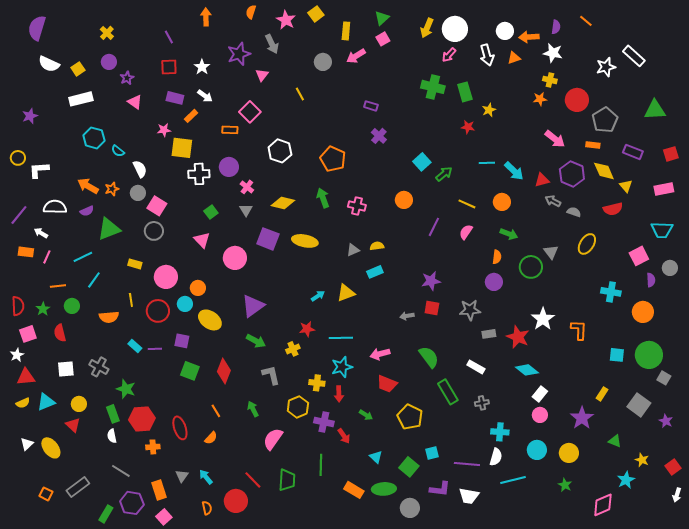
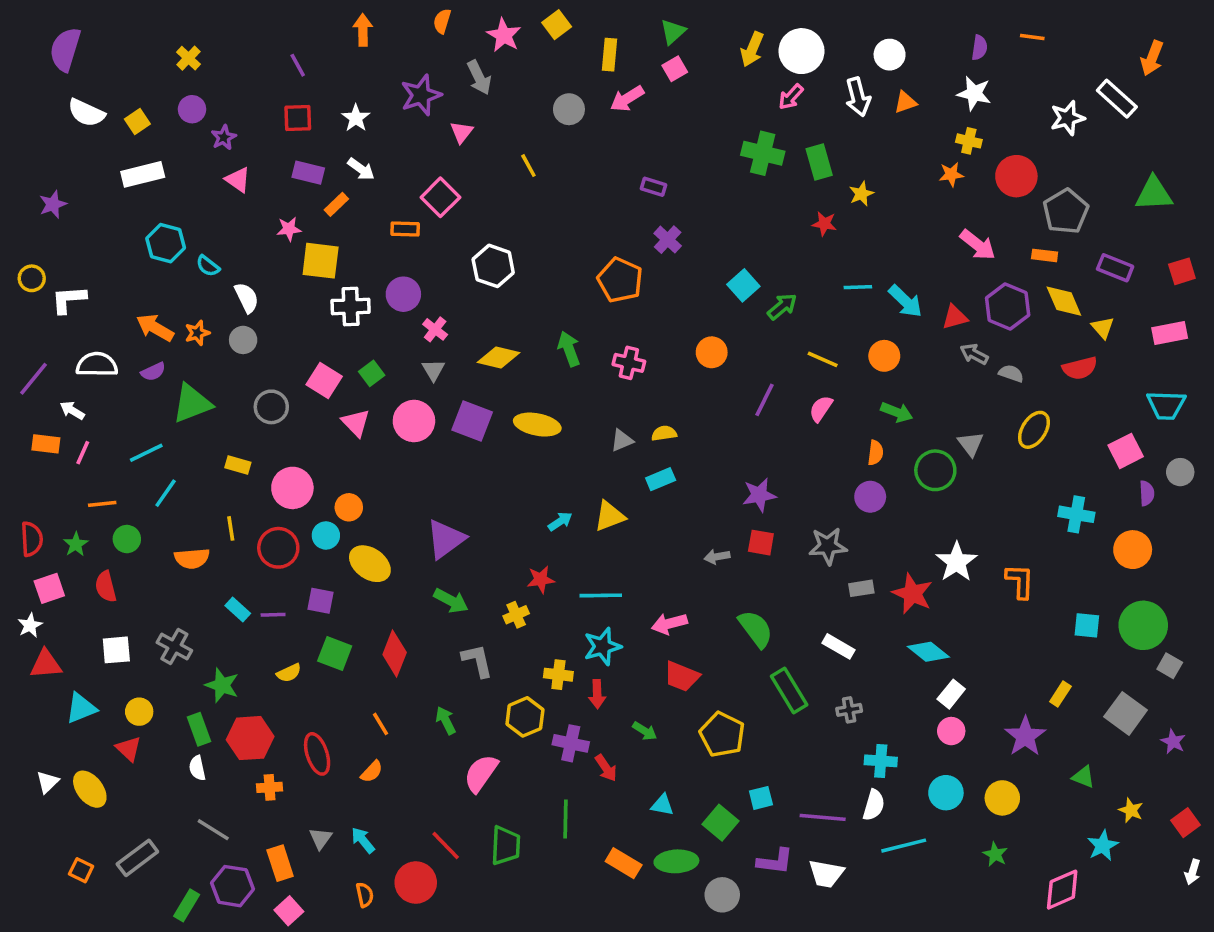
orange line: (586, 21) -> (1032, 37), turned -32
orange arrow: (529, 37) -> (1152, 58), moved, turned -66
orange pentagon: (333, 159) -> (620, 280), moved
pink square: (157, 206) -> (324, 380), moved
pink circle: (235, 258) -> (414, 421), moved
yellow semicircle: (23, 403) -> (289, 673), moved
cyan triangle: (376, 457) -> (662, 805), turned -32

